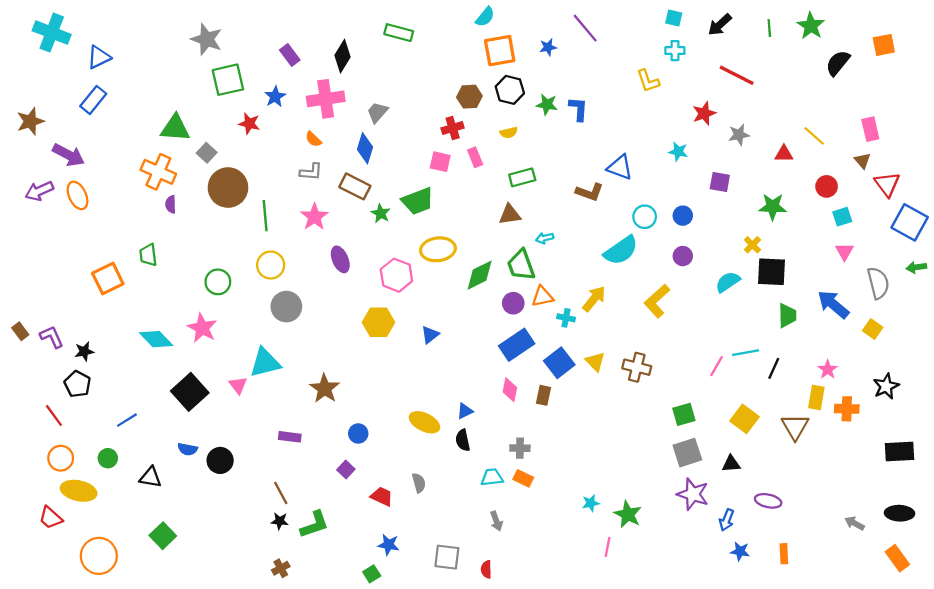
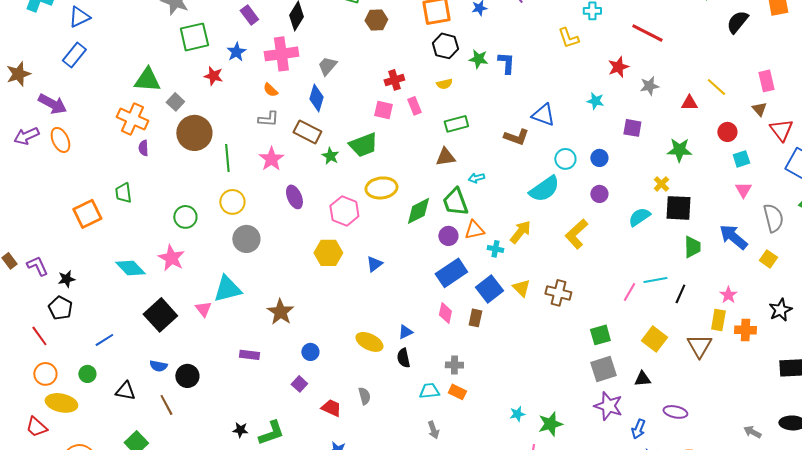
brown hexagon: (469, 97) -> (376, 20), moved
brown line: (281, 493) -> (166, 405), moved
green star: (628, 514) -> (550, 424), turned 30

